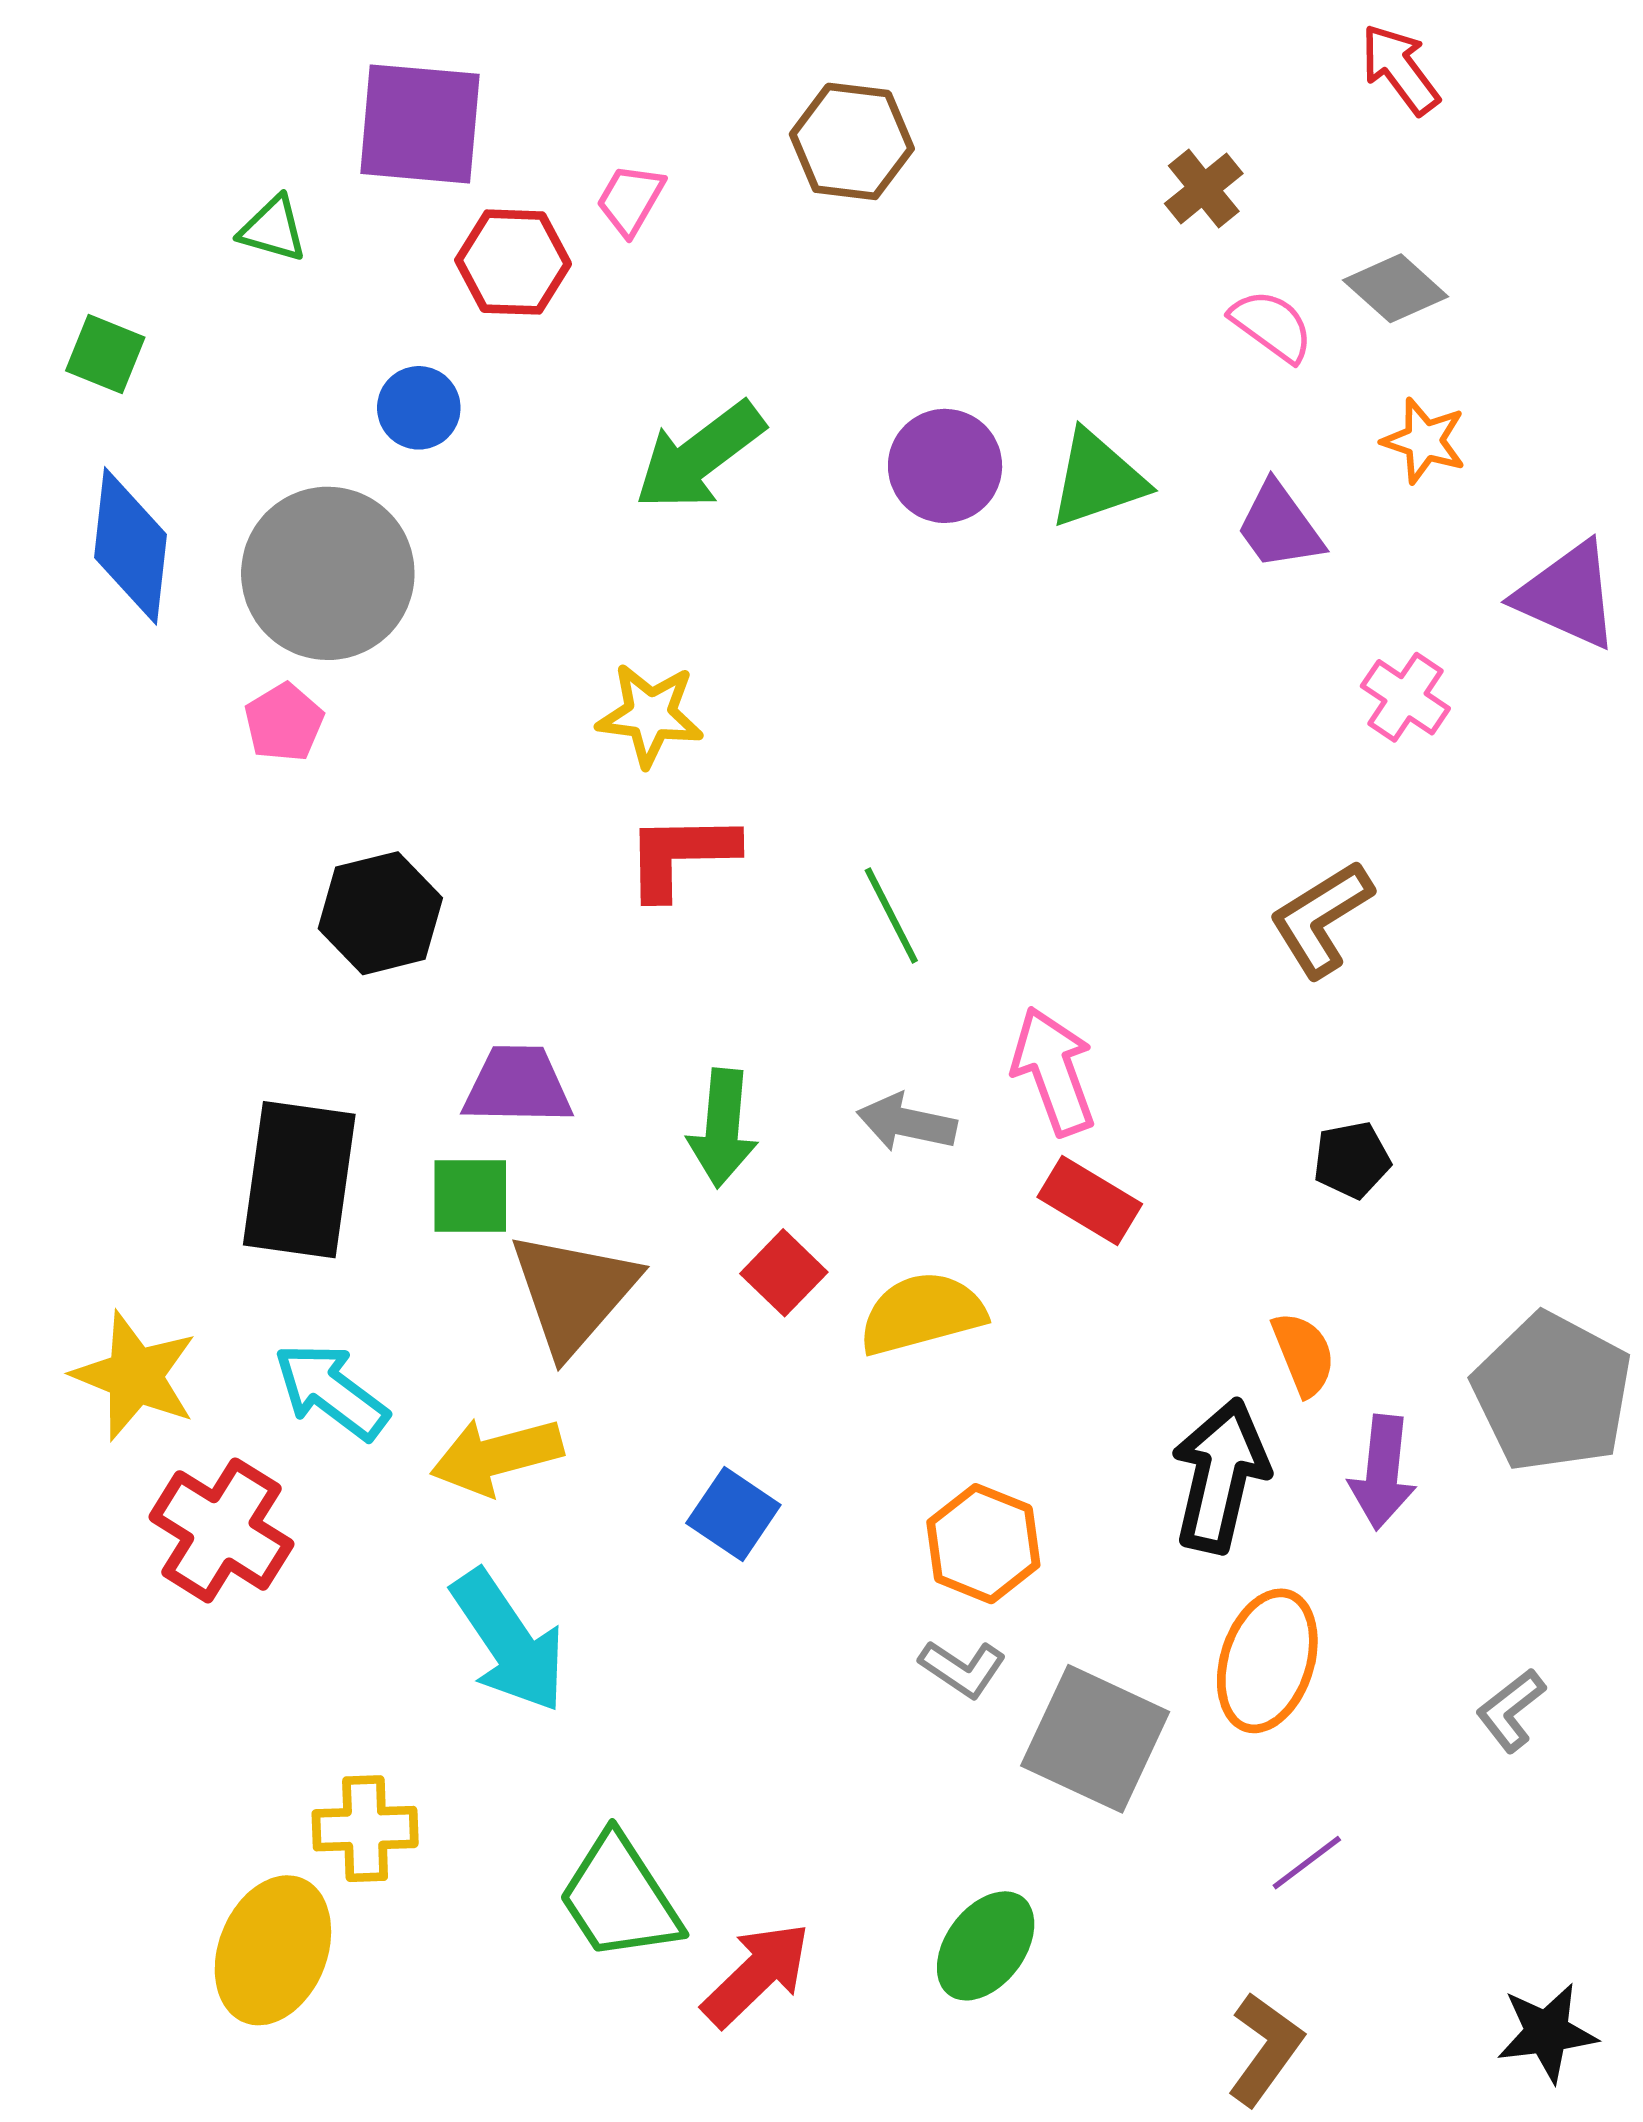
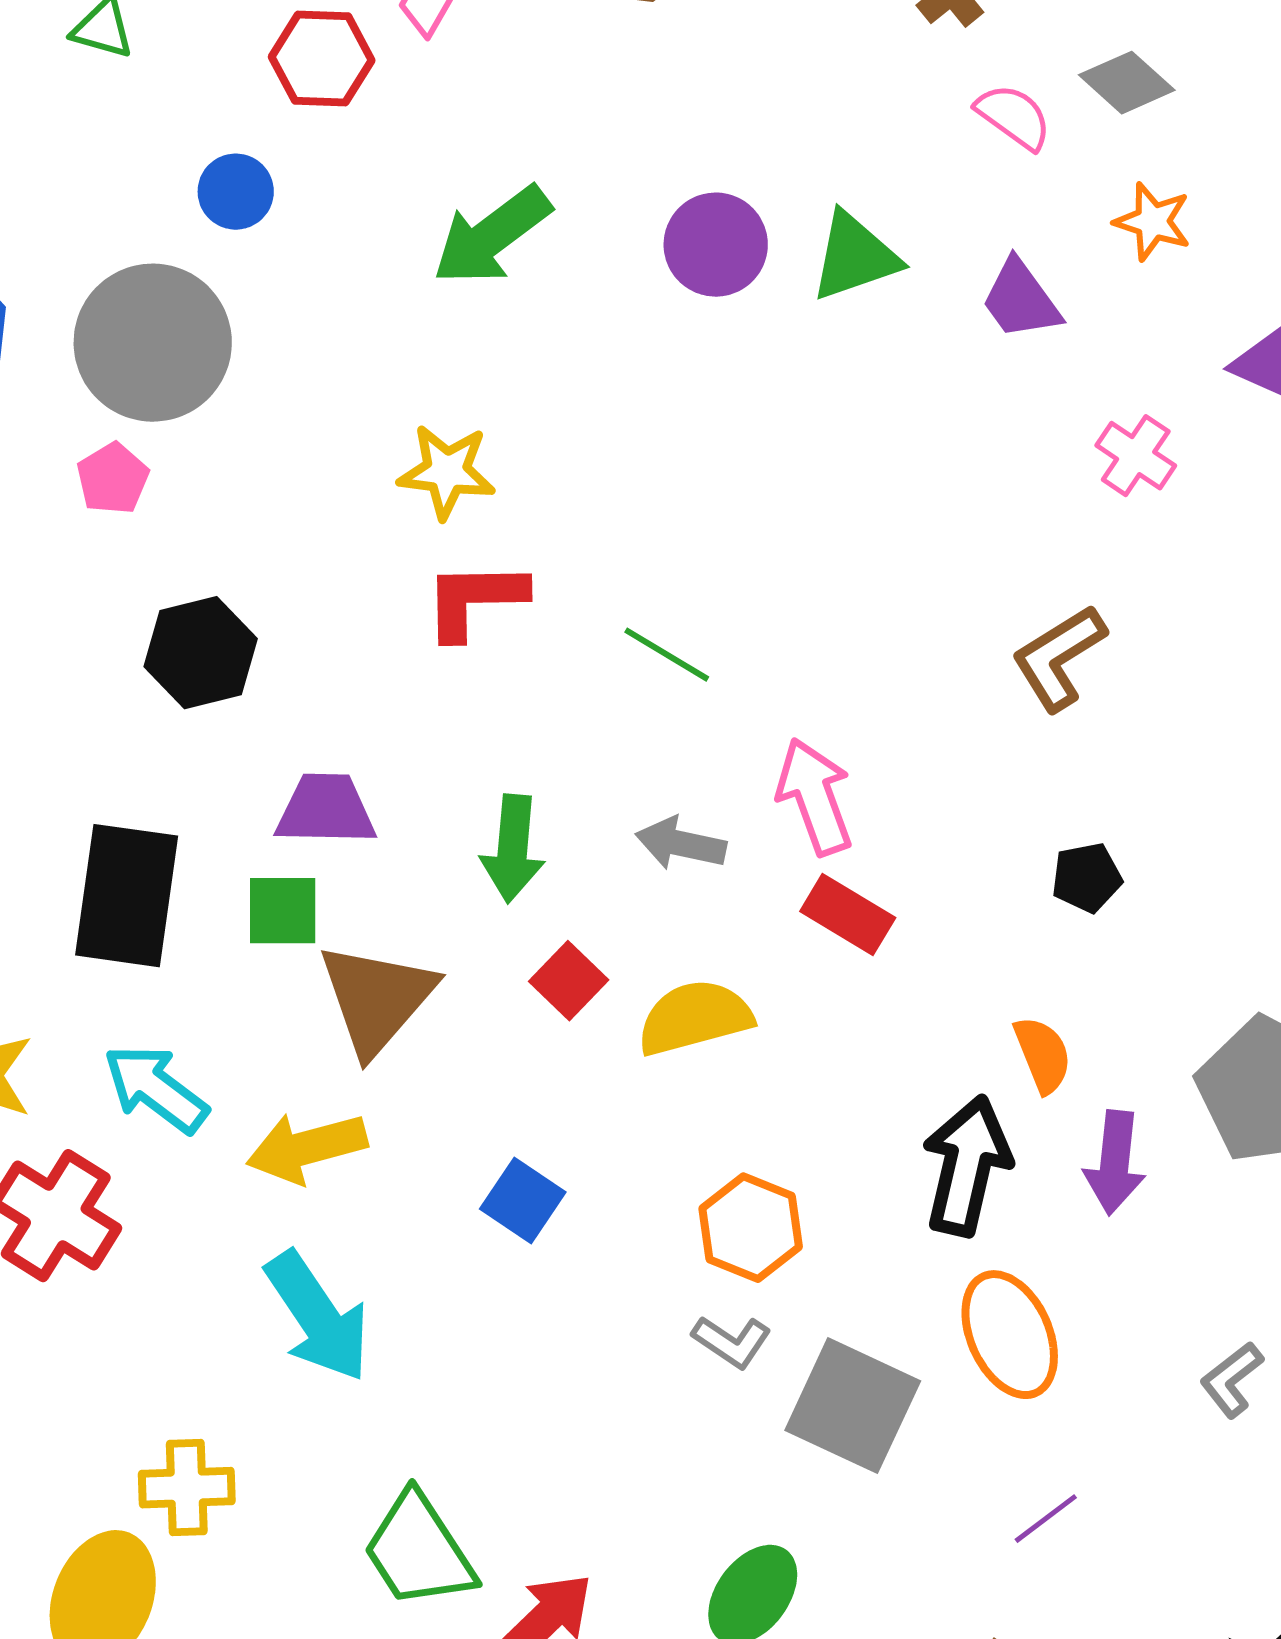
green line: (891, 915) -> (667, 655), turned -32
orange ellipse: (1267, 1661) -> (1010, 1335), turned -42

